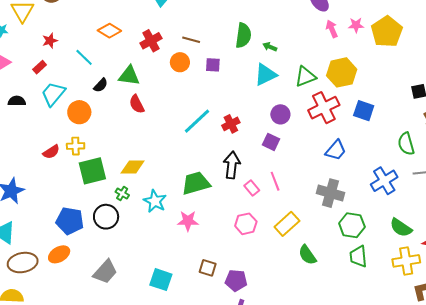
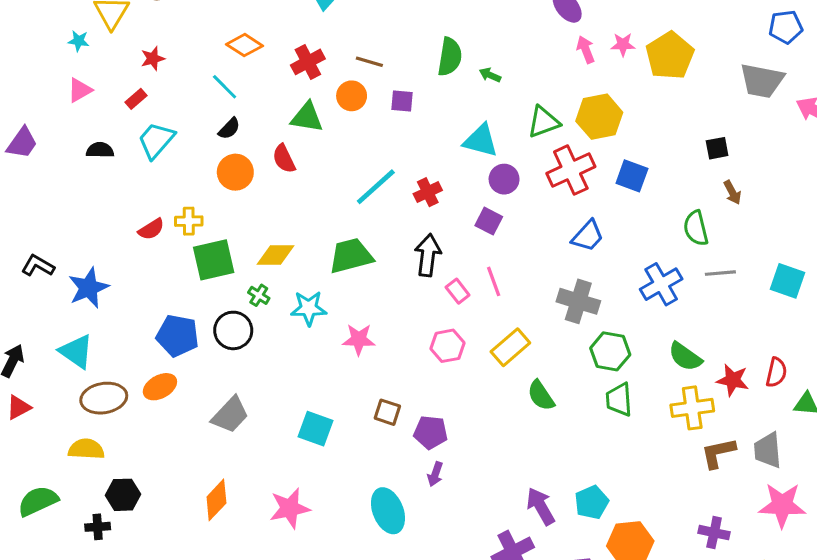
cyan line: (84, 57) -> (225, 87), moved
cyan triangle: (265, 75) -> (481, 140), moved, turned 40
green triangle: (129, 76) -> (307, 117), moved
orange circle: (79, 112) -> (235, 172), moved
green trapezoid: (196, 183) -> (351, 256), moved
cyan star: (155, 201) -> (309, 308), turned -30

